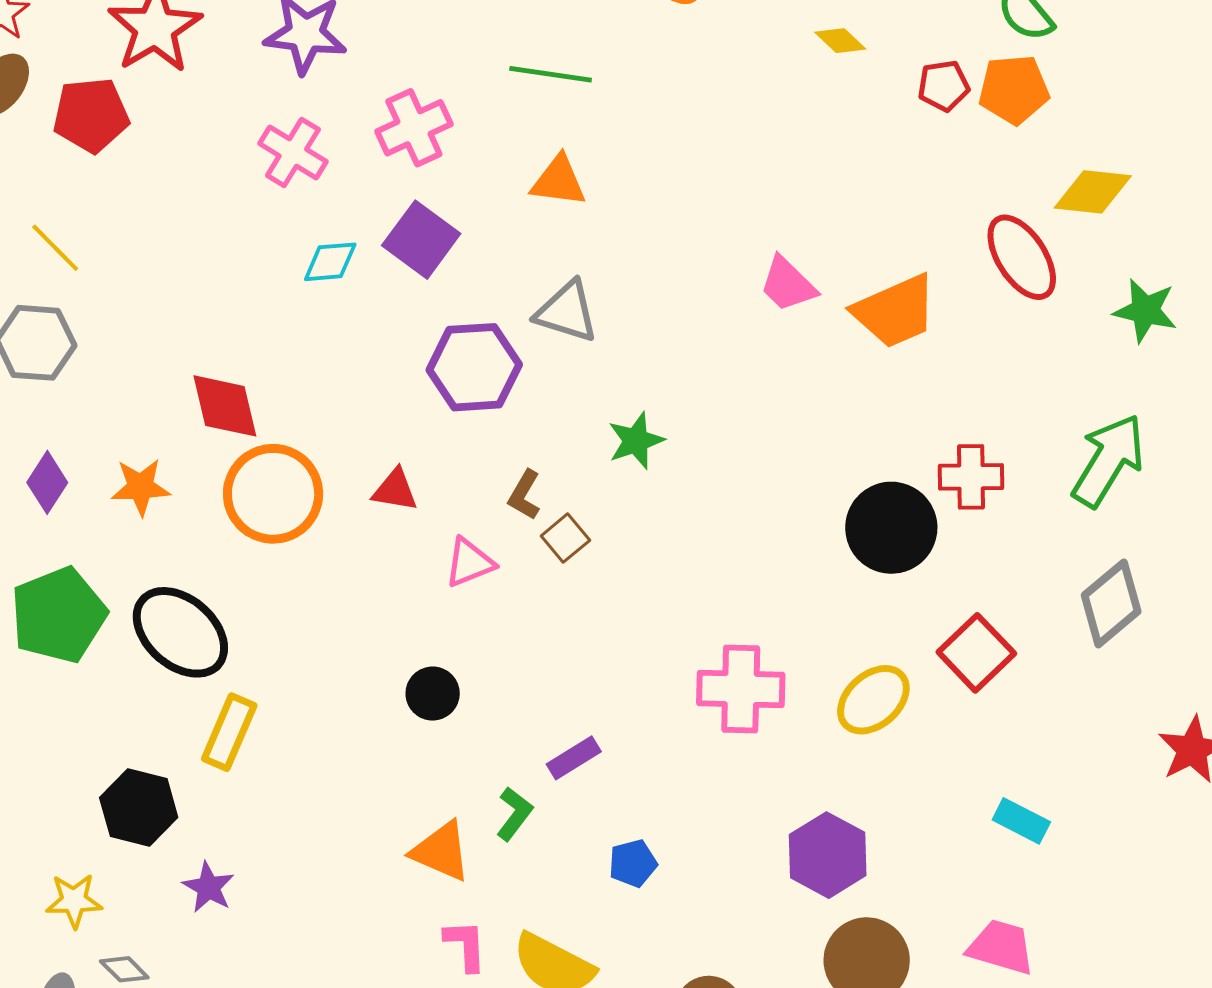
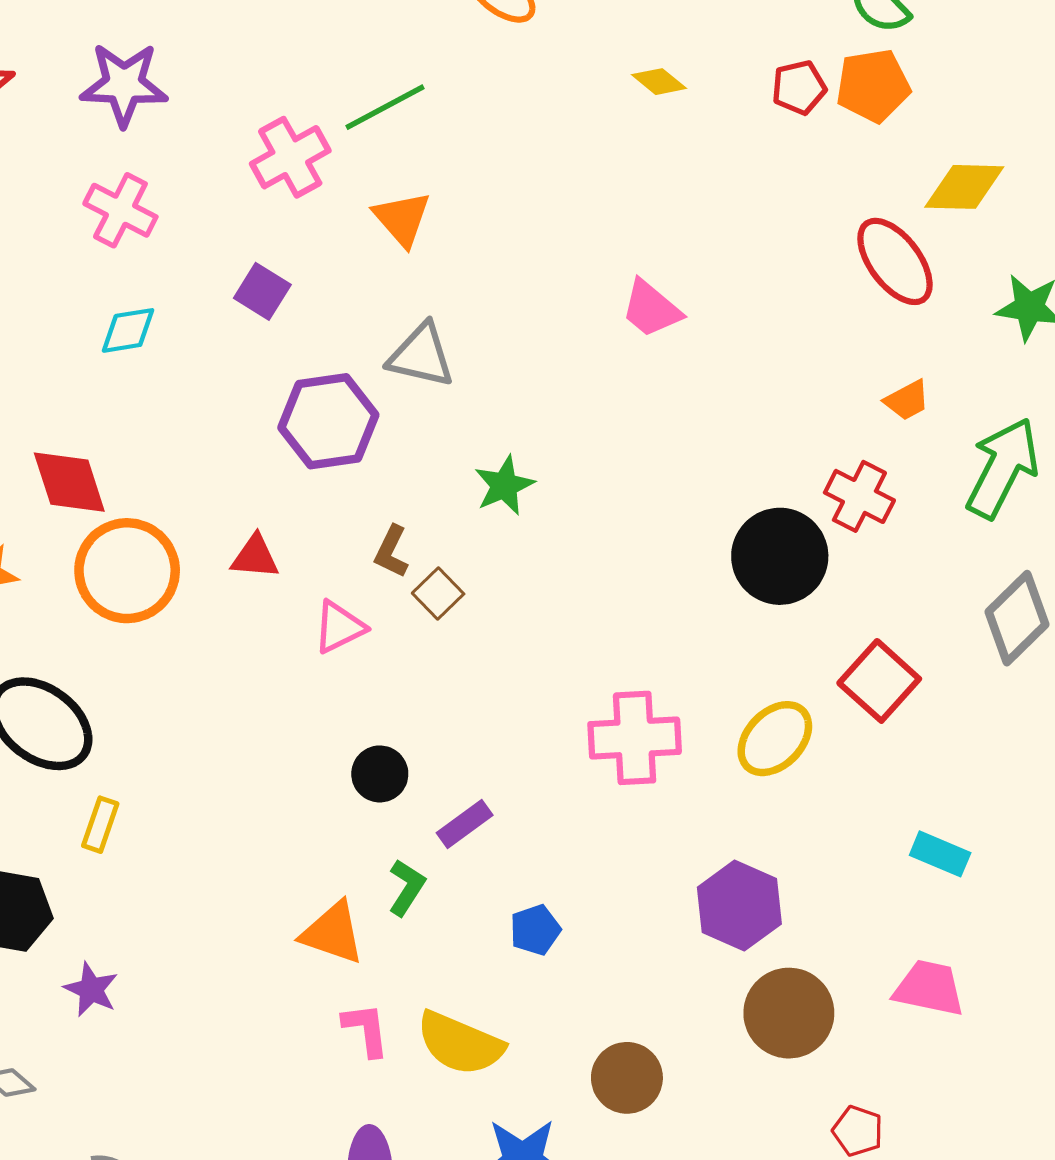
yellow diamond: (840, 41) -> (659, 82), moved
green line: (551, 74) -> (385, 107), turned -32
pink cross: (414, 128) -> (290, 157), moved
orange triangle: (559, 181) -> (402, 219), turned 46
purple square: (421, 240) -> (262, 291), size x0.7
cyan diamond: (330, 262) -> (128, 330), moved
orange trapezoid: (895, 311) -> (907, 400), moved, size x0.5
red cross: (971, 477) -> (859, 496), turned 32
black circle: (433, 694) -> (380, 774), moved
yellow rectangle: (229, 732) -> (100, 825), size x0.7

